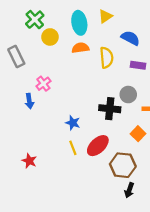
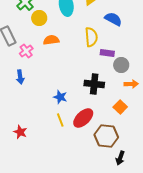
orange semicircle: (80, 48) -> (51, 40), moved
purple rectangle: (138, 65) -> (107, 53), moved
pink cross: (43, 84) -> (26, 51), moved
gray circle: (128, 95) -> (121, 65), moved
black arrow: (129, 190) -> (120, 158), moved

